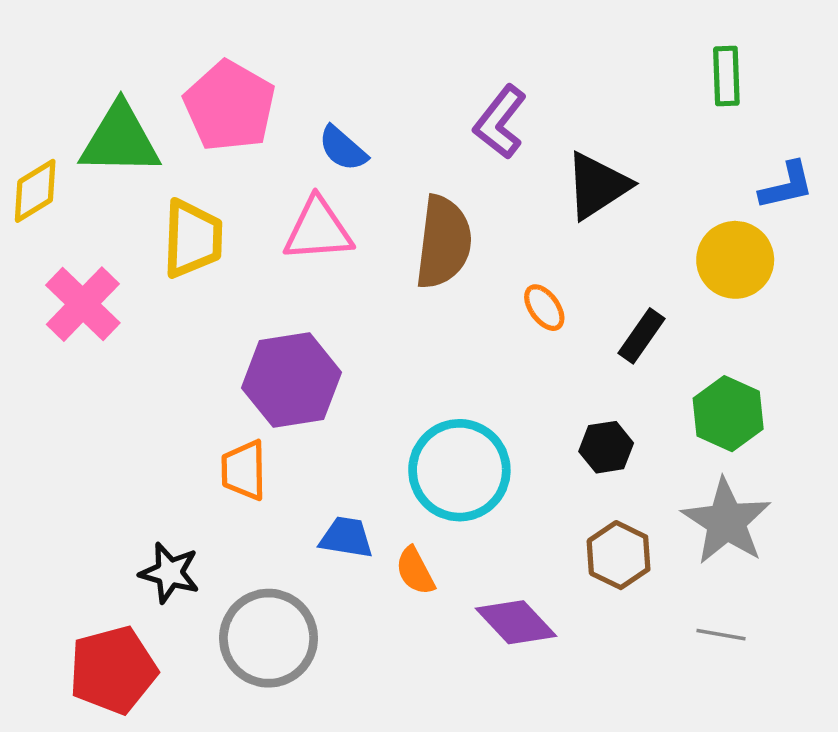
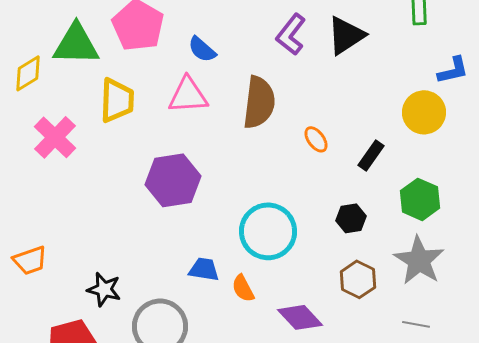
black triangle: (597, 186) -> (346, 35), moved
orange trapezoid: (244, 470) -> (30, 260), moved, turned -108

